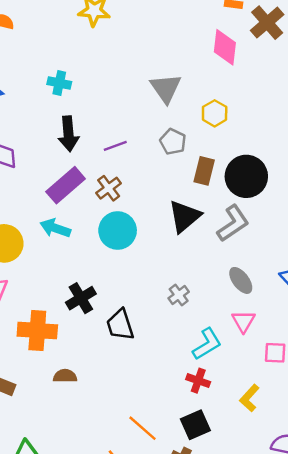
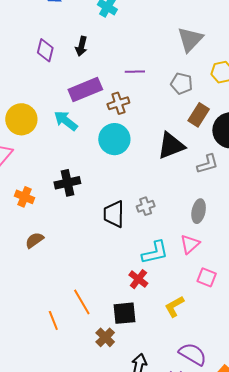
black arrow: (68, 134) -> (81, 46), moved, size x0.7
gray pentagon: (173, 142) -> (182, 84), turned -30
gray L-shape: (233, 223) -> (208, 164), size x0.7
gray ellipse: (241, 280) -> (199, 211), turned 30
black trapezoid: (120, 325) -> (114, 214), moved
orange cross: (37, 330) -> (25, 197), size x0.6
brown semicircle: (65, 376) -> (34, 240), turned -54

